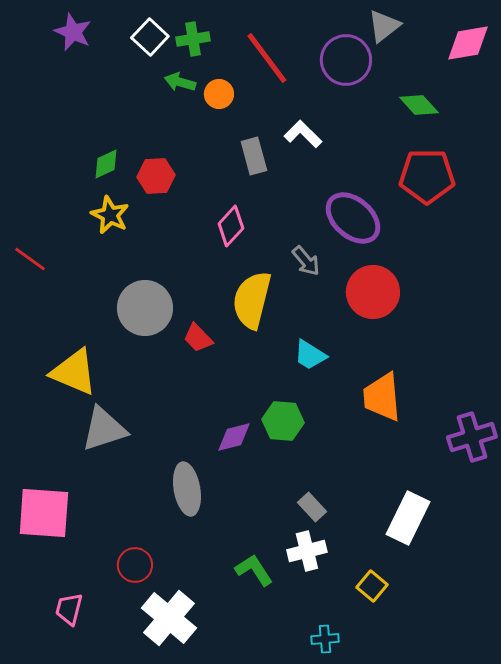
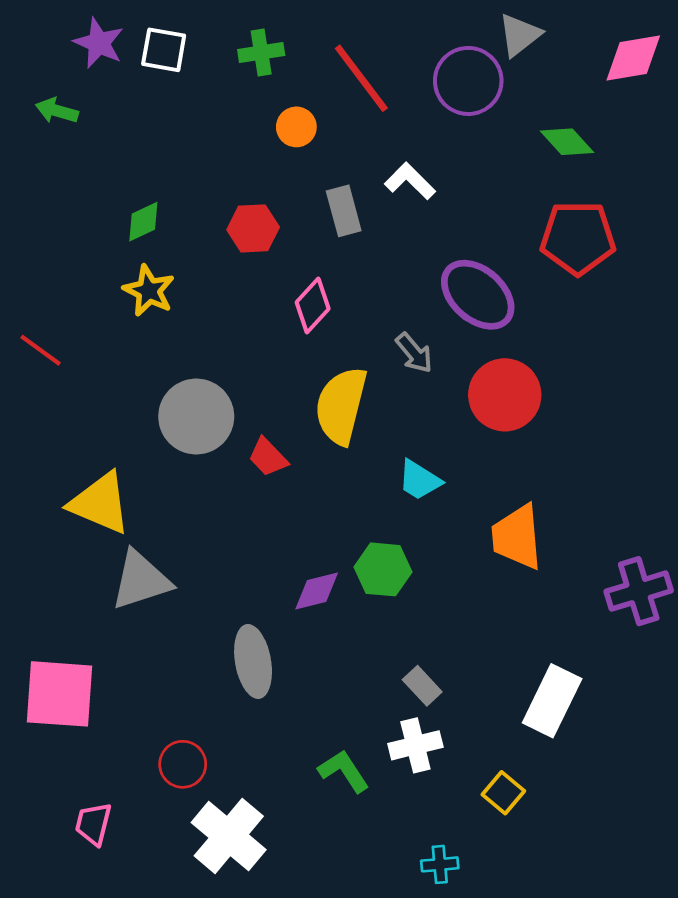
white square: (150, 37) -> (164, 50), moved, turned -33
green arrow: (180, 82) -> (57, 111), moved
red hexagon: (156, 176) -> (253, 228), moved

